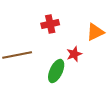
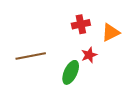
red cross: (50, 24) -> (81, 24), moved

